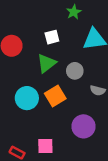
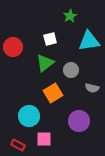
cyan circle: (27, 98) -> (29, 116), moved

